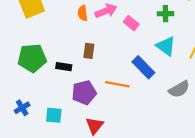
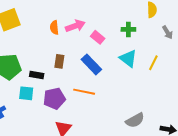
blue rectangle: (143, 67) -> (91, 64), moved
gray semicircle: (179, 89) -> (135, 120), moved
cyan square: (54, 115) -> (26, 93), moved

